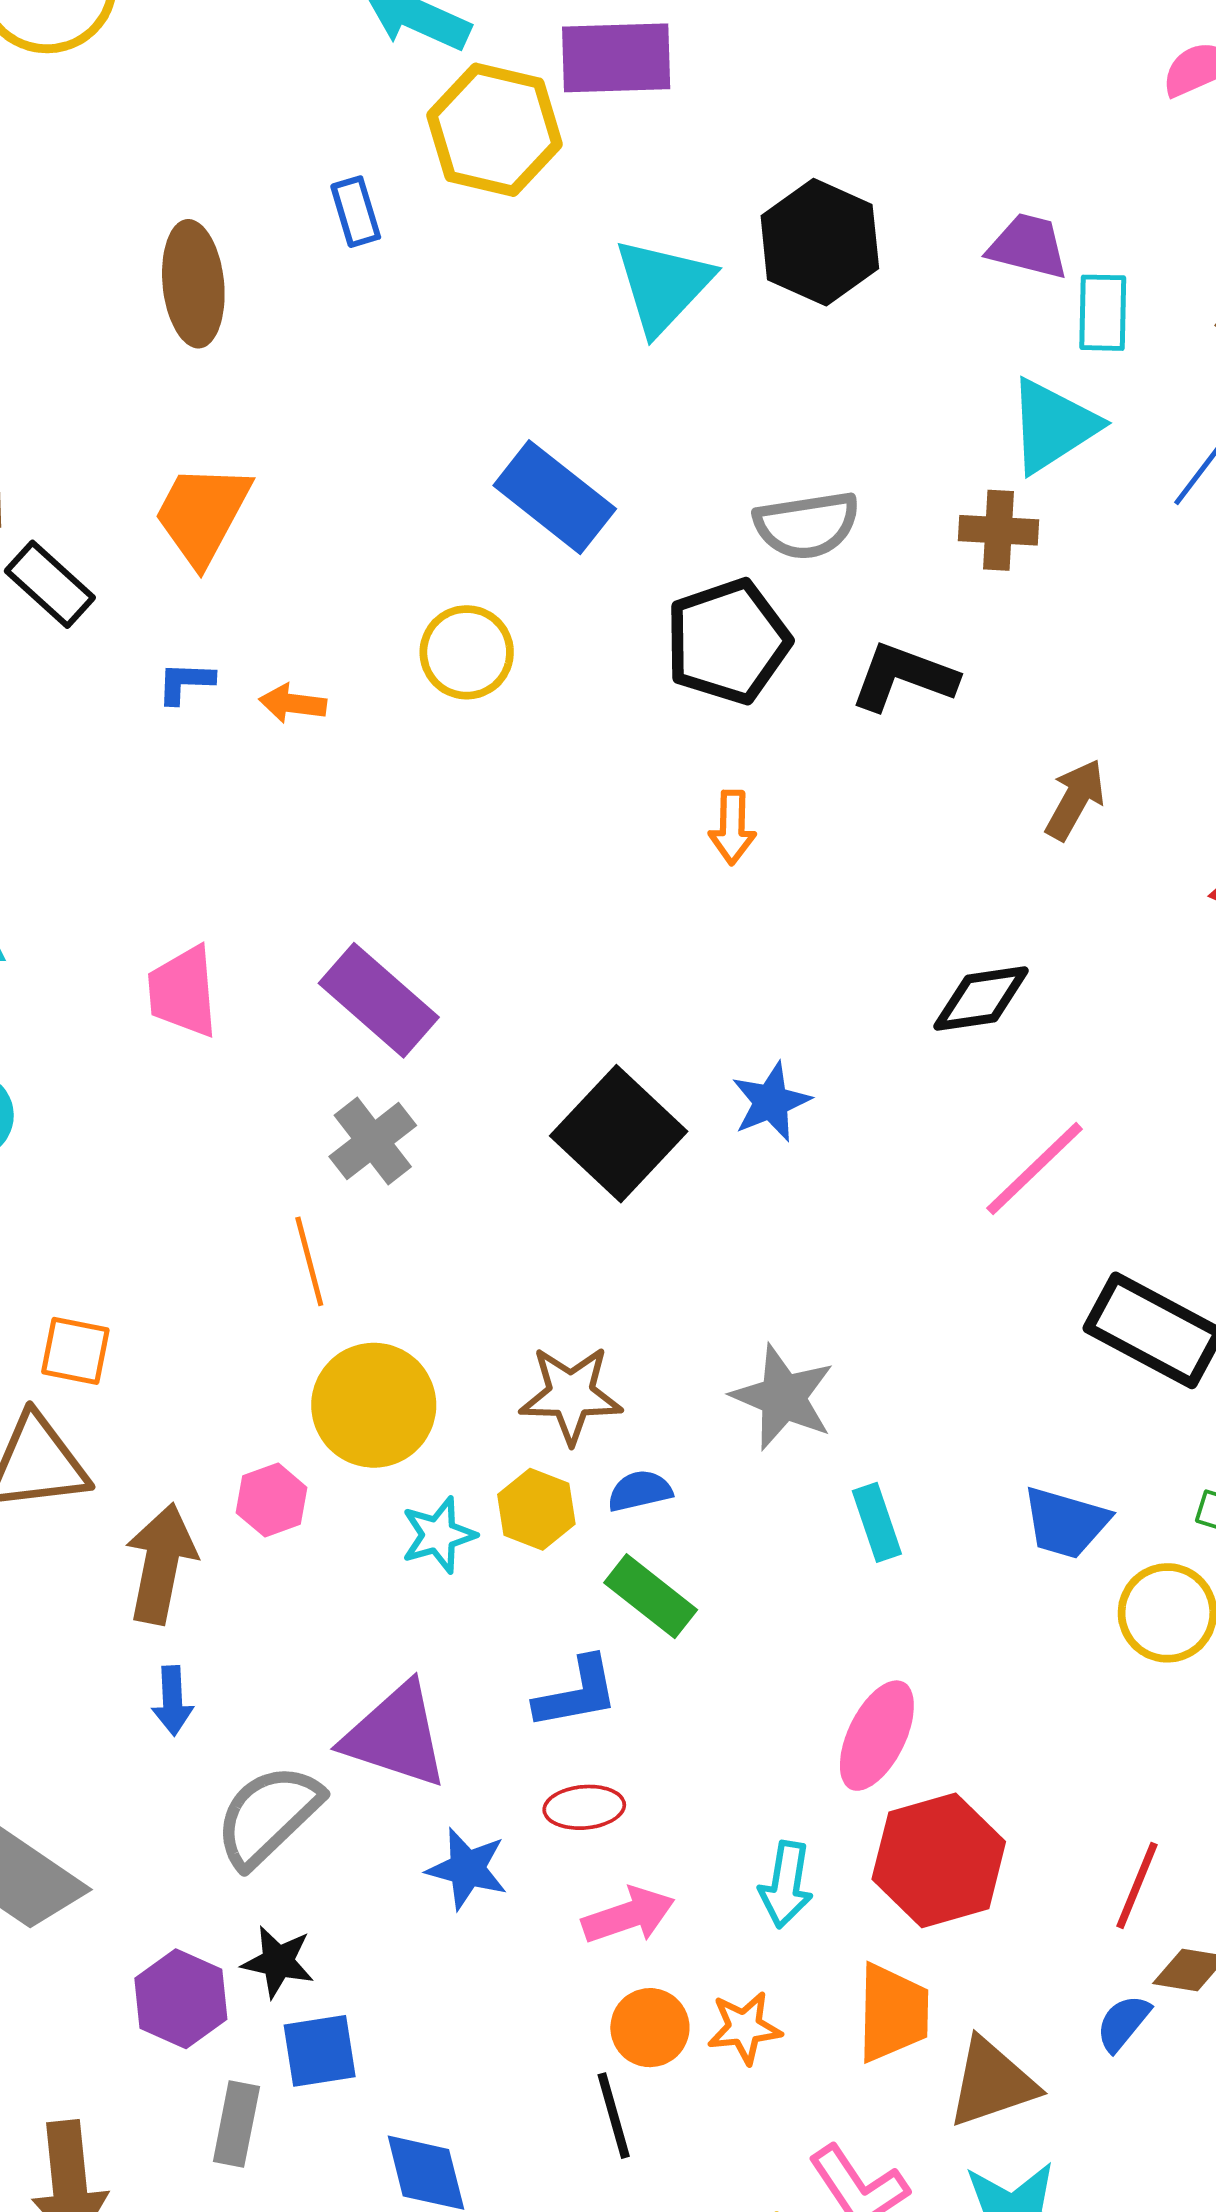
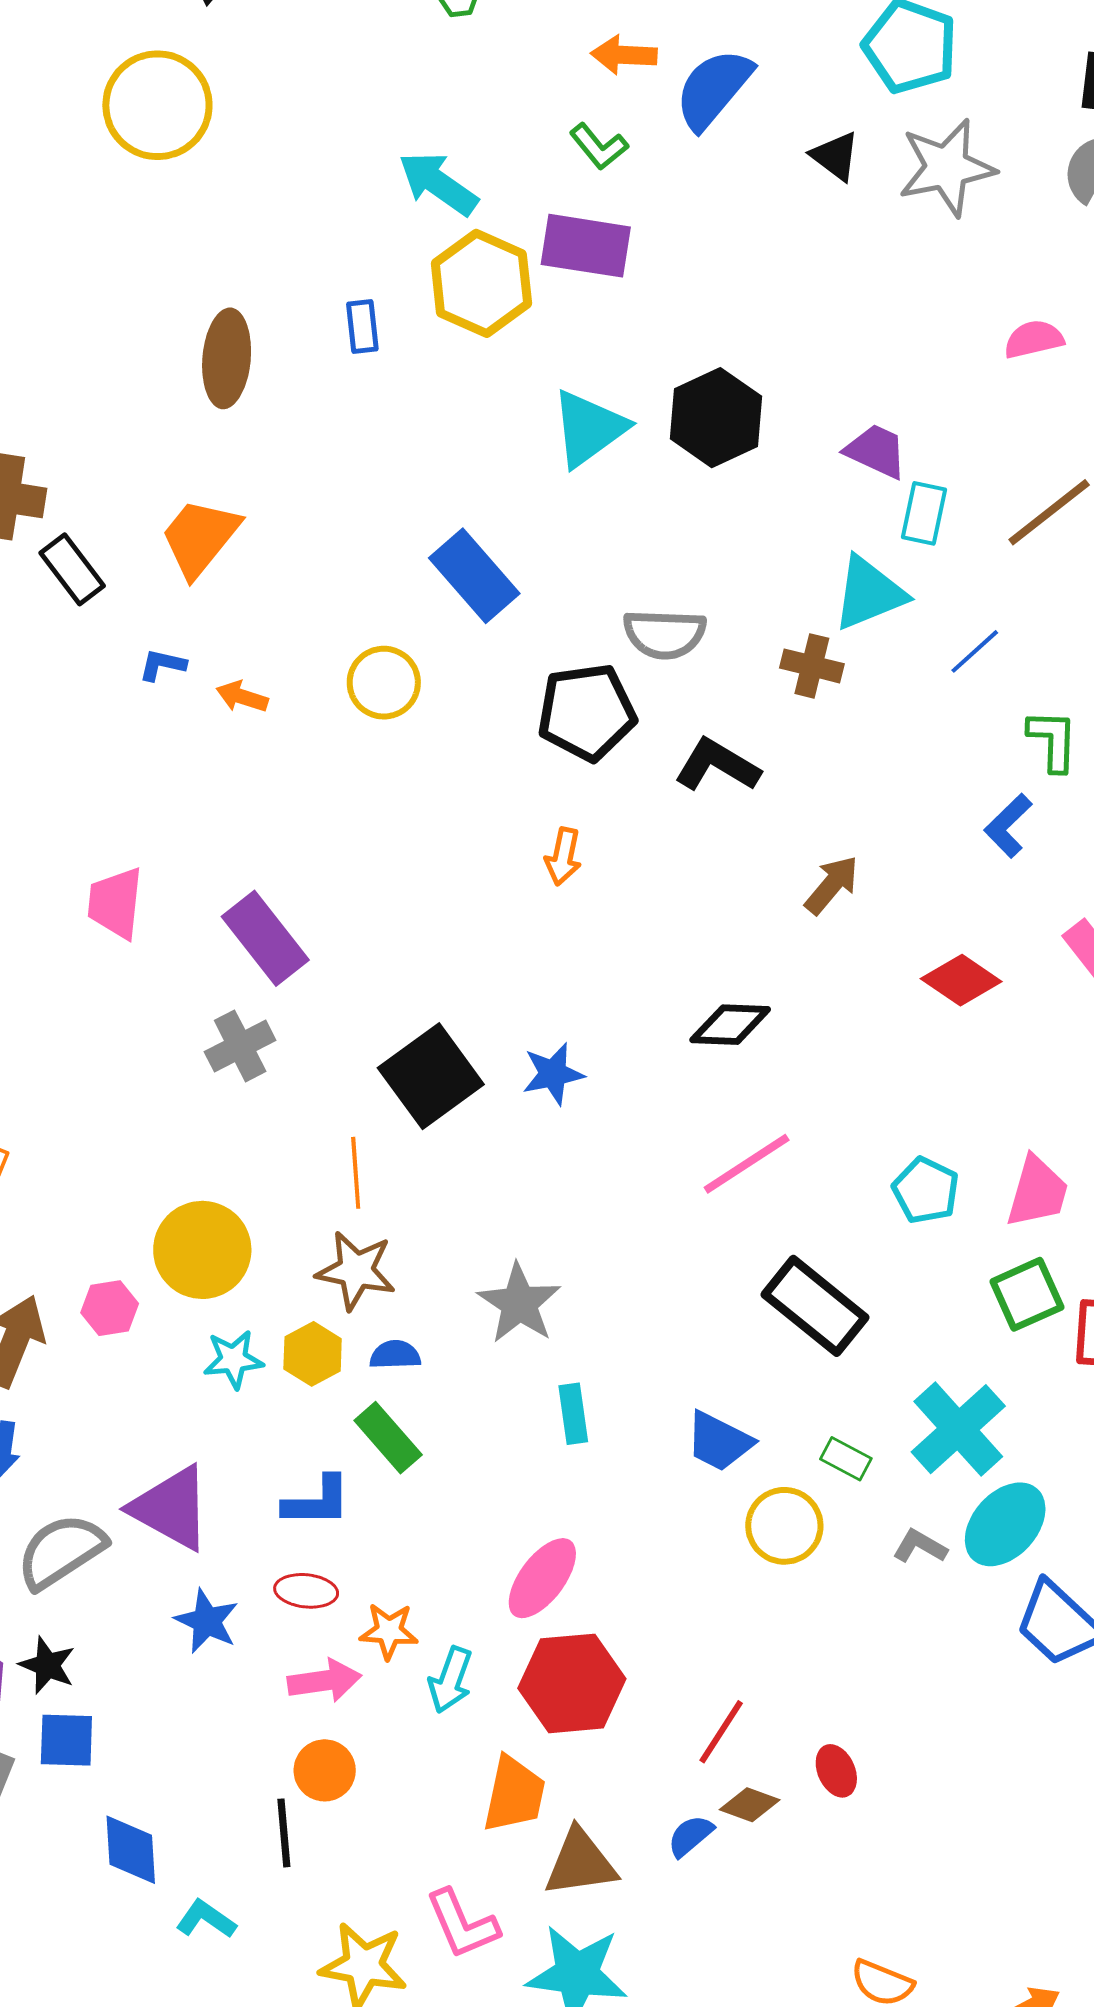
orange line: (309, 1261) -> (356, 1173), moved
orange star: (744, 2028) -> (389, 1631), moved

